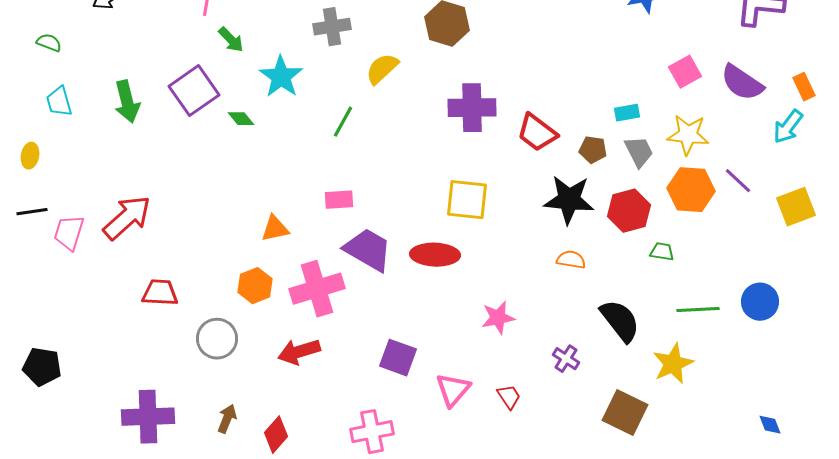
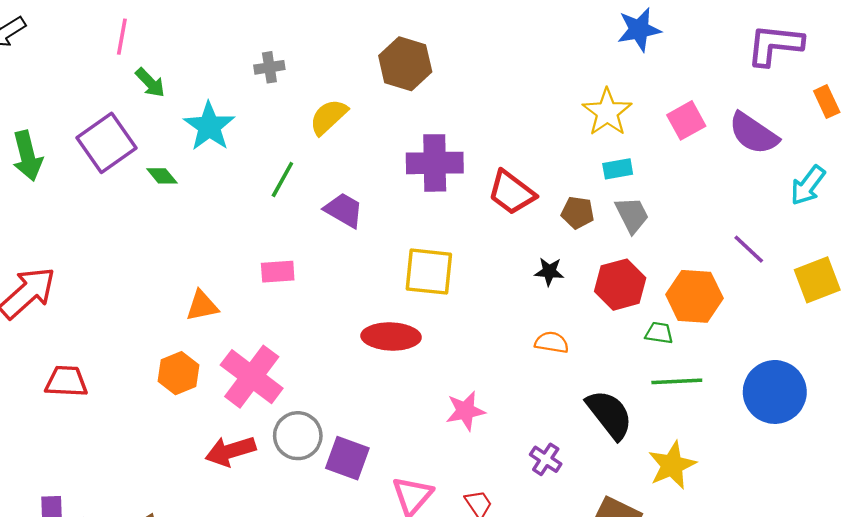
gray cross: (332, 27) -> (269, 67), size x0.7
orange rectangle: (804, 87) -> (827, 102), moved
yellow star: (688, 135) -> (607, 112), moved, turned 30
orange hexagon: (691, 190) -> (694, 296), moved
black star: (569, 200) -> (549, 272), size x0.5
purple trapezoid: (368, 250) -> (344, 210), moved, size x0.7
pink cross: (317, 289) -> (252, 377), turned -36
blue circle: (760, 302) -> (775, 392), size x1.4
green line: (698, 310) -> (677, 381), moved
gray circle: (217, 339) -> (298, 436), moved

